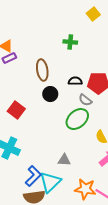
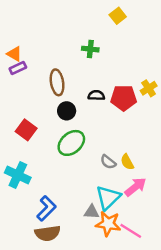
gray semicircle: (85, 100) -> (108, 162), moved
green ellipse: (77, 119) -> (71, 143), moved
gray triangle: (64, 160) -> (92, 212), moved
cyan triangle: (50, 182) -> (108, 198), moved

